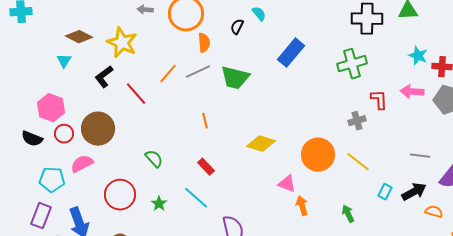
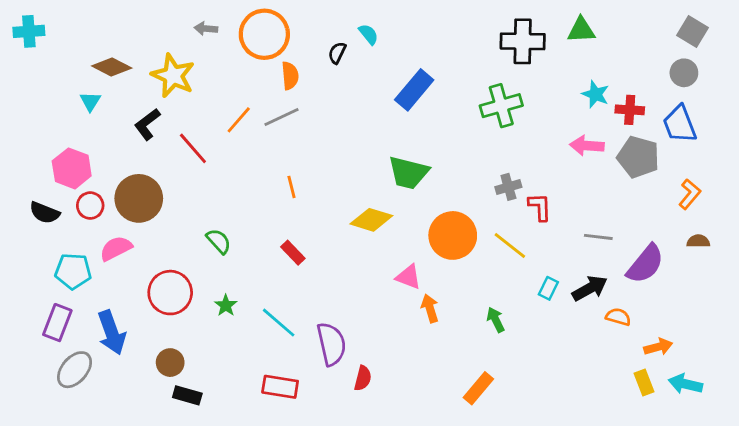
green trapezoid: (235, 78) -> (408, 173), moved
red L-shape: (379, 100) -> (540, 207), moved
cyan line: (196, 198) -> (279, 323), moved

